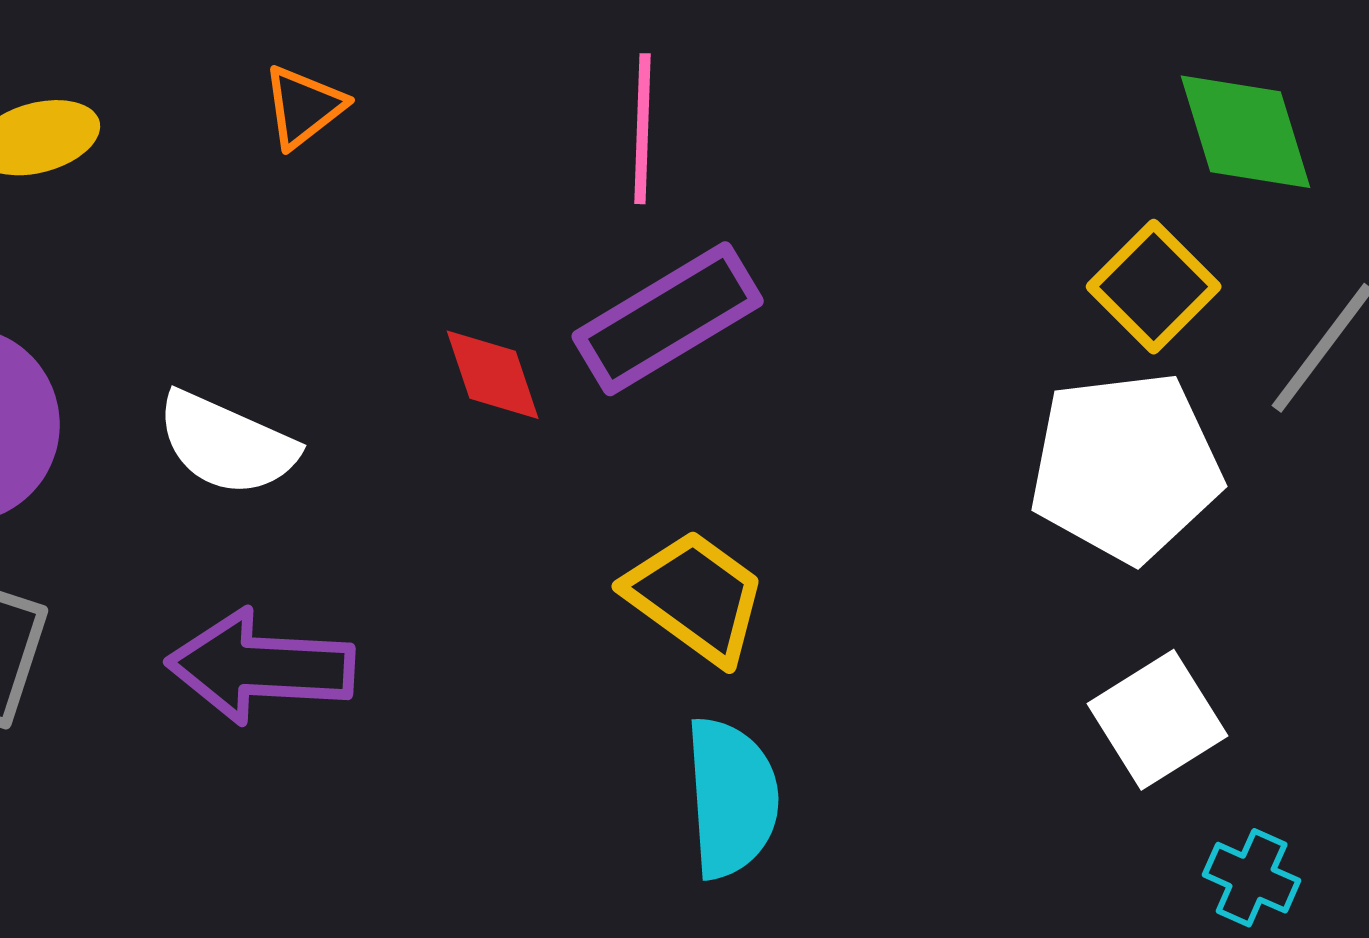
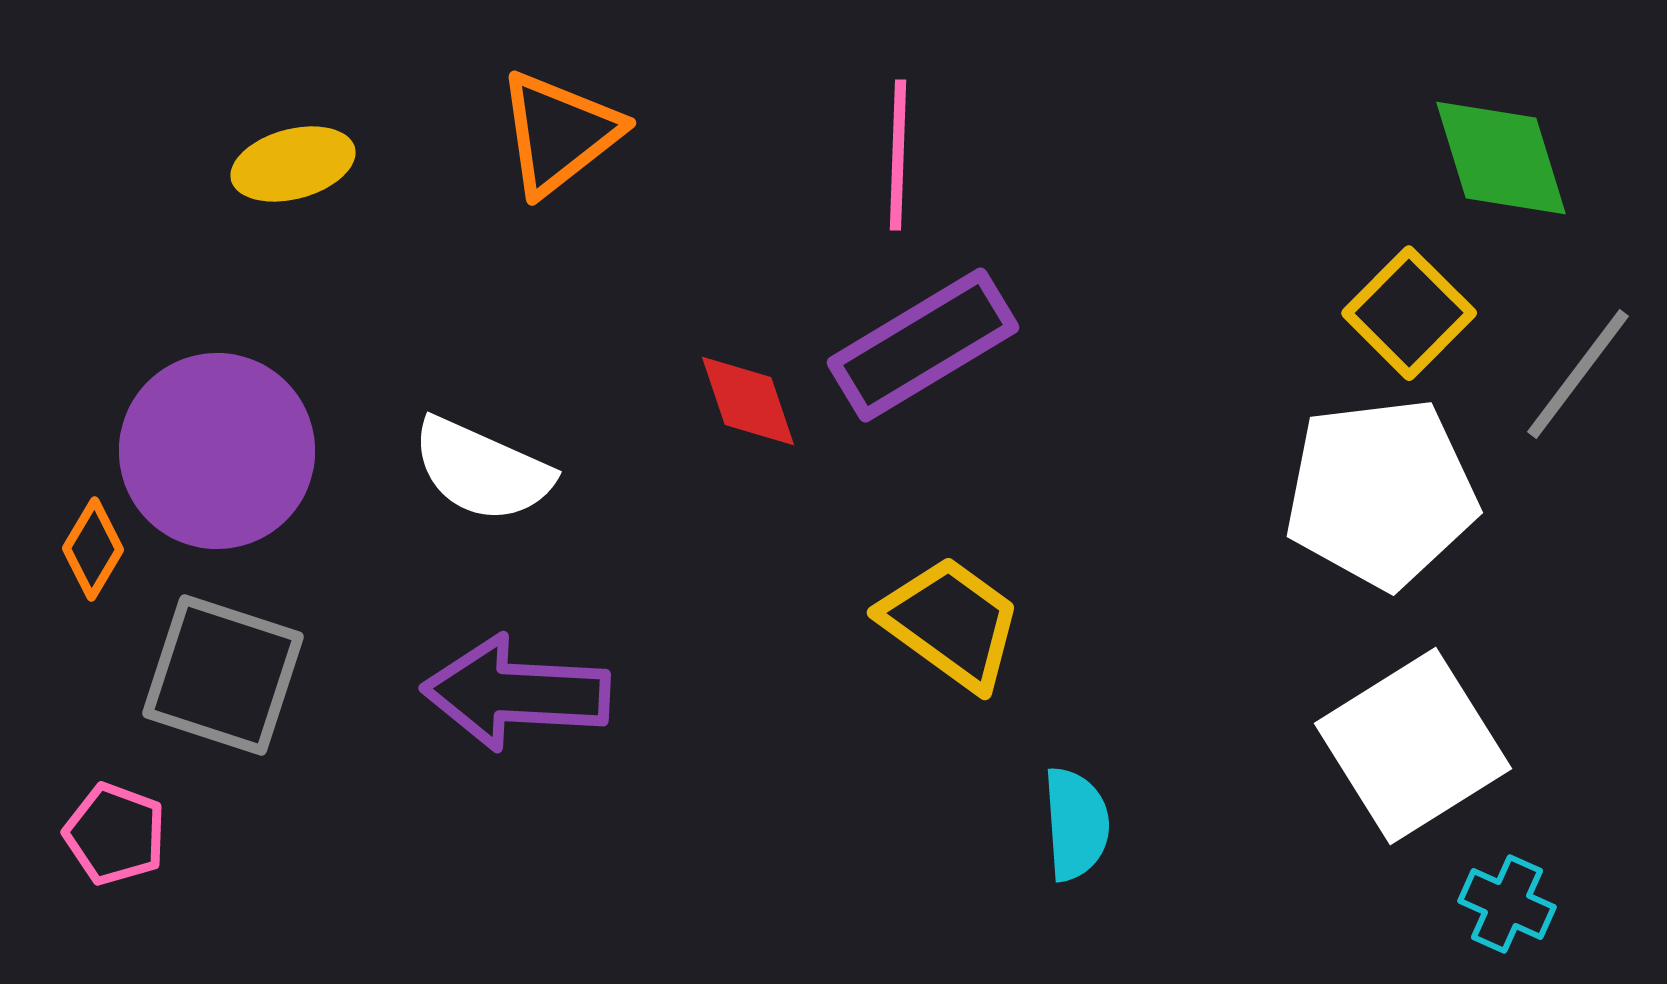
orange triangle: (304, 107) -> (559, 133), size x1.5
white square: (1158, 720) -> (1413, 746), size x1.4
cyan semicircle: (732, 798) -> (1076, 824), moved, size x0.7

